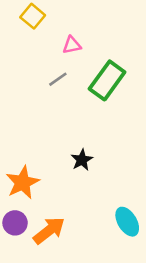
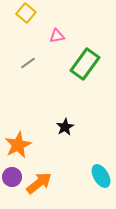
gray line: (58, 79) -> (28, 63), moved

